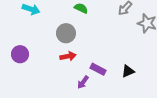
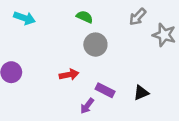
gray circle: (66, 33) -> (95, 45), moved

